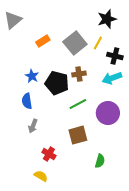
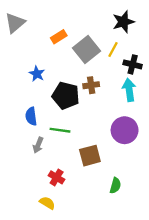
orange rectangle: (43, 41) -> (59, 37), moved
blue star: (32, 76) -> (37, 74), moved
cyan arrow: (112, 78) -> (129, 90), turned 102
green line: (78, 104) -> (60, 130), moved, turned 36

